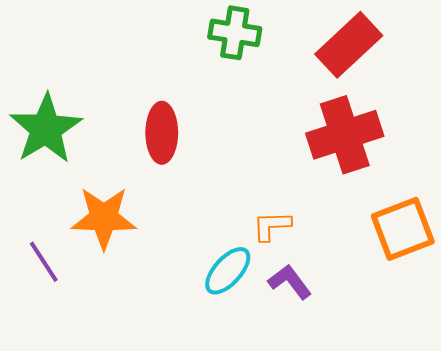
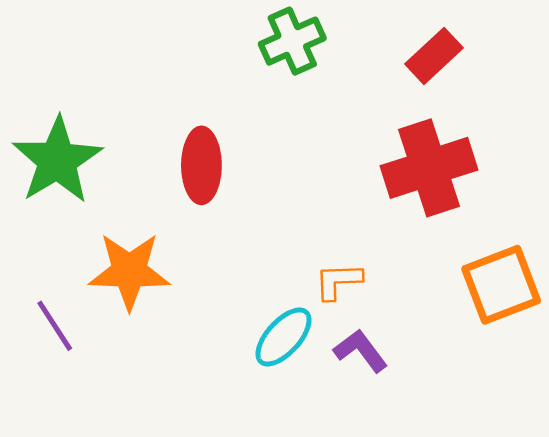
green cross: (235, 33) -> (292, 41), turned -33
red rectangle: (349, 45) -> (434, 56), size x0.7

